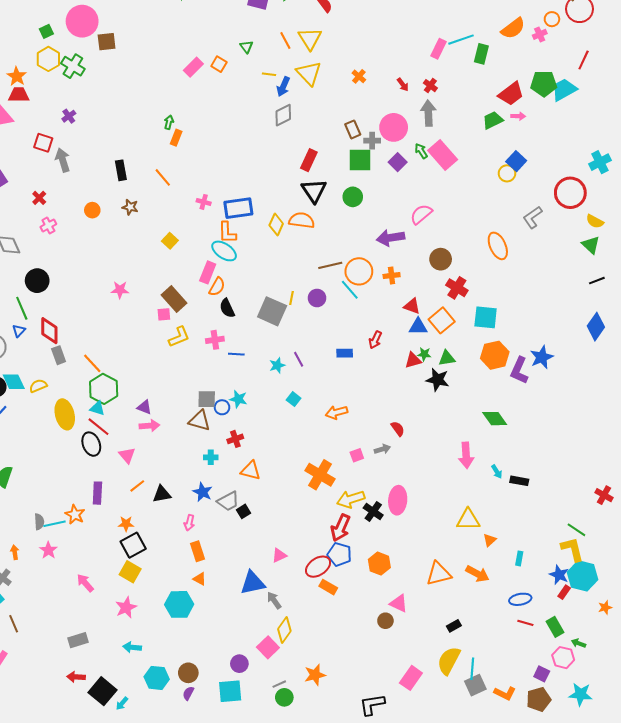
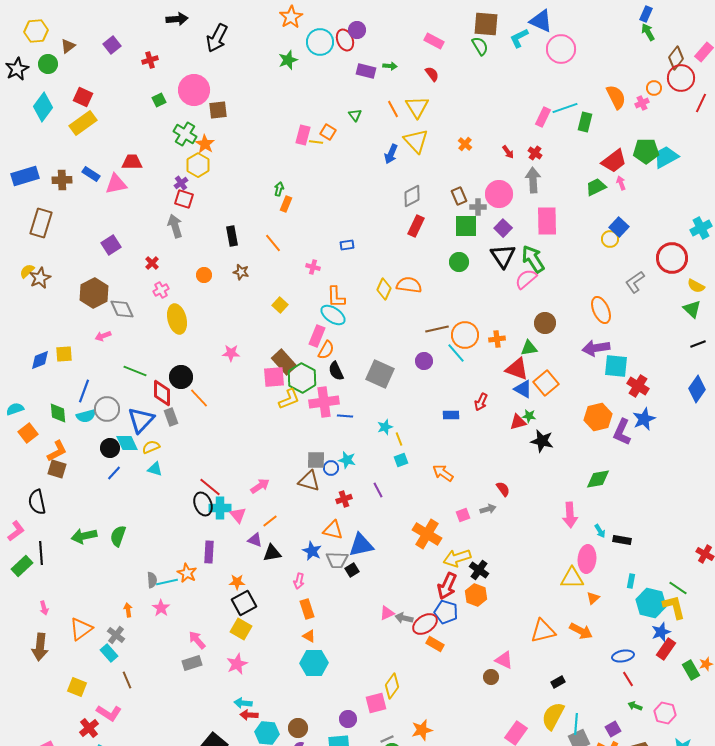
orange semicircle: (513, 28) -> (616, 97), turned -80
yellow hexagon: (48, 59) -> (198, 165), moved
red line: (584, 60) -> (701, 103), moved
pink rectangle: (193, 67) -> (303, 135), turned -30
yellow line: (269, 74) -> (316, 142), moved
orange star: (17, 76) -> (205, 144), moved
gray diamond: (283, 115) -> (412, 196), moved
pink arrow: (518, 116) -> (621, 183), turned -112
red square: (43, 143) -> (184, 199), moved
green arrow: (421, 151) -> (533, 259), moved, size x1.8
pink rectangle: (443, 155) -> (547, 221), turned 40
black triangle: (314, 191) -> (503, 256), moved
blue rectangle: (238, 208) -> (347, 245), moved, size x0.5
purple arrow: (391, 238) -> (596, 348), moved
black circle: (37, 281) -> (181, 377), moved
red cross: (457, 288) -> (638, 386), moved
yellow line: (291, 298) -> (399, 439), moved, turned -32
red triangle: (412, 306) -> (517, 369), size x1.4
green line: (22, 308) -> (135, 371), turned -45
pink square: (164, 314) -> (274, 377), size x1.6
cyan square: (486, 317) -> (616, 366), moved
blue triangle: (418, 327) -> (523, 389), turned 30
blue triangle: (19, 331) -> (141, 420), moved, size x2.0
pink cross: (215, 340) -> (324, 402), size x1.6
green triangle: (447, 358) -> (529, 348), moved
purple line: (299, 359) -> (378, 490), moved
orange line: (92, 363) -> (199, 398), moved
green hexagon: (104, 389) -> (302, 378), moved
cyan square: (294, 399) -> (401, 460), turned 32
purple triangle: (144, 407) -> (255, 540), moved
cyan triangle: (97, 408) -> (155, 469), moved
orange arrow: (336, 412) -> (443, 473), turned 50
yellow ellipse: (65, 414) -> (177, 319), moved
green diamond: (495, 419) -> (598, 479), turned -65
pink arrow: (149, 426) -> (260, 486), turned -30
cyan cross: (211, 457) -> (220, 508), moved, size x1.5
orange triangle: (251, 471) -> (333, 530), moved
orange line: (137, 486) -> (270, 521), moved
pink ellipse: (398, 500) -> (587, 559), moved
gray trapezoid: (228, 501) -> (337, 560), turned 30
cyan rectangle: (519, 558) -> (631, 581), moved
orange hexagon: (379, 564) -> (476, 595), moved
blue star: (559, 575) -> (661, 632), turned 30
cyan hexagon: (583, 576) -> (651, 603), moved
blue triangle: (253, 583) -> (361, 545), moved
red rectangle: (564, 592) -> (666, 649), size x1.5
gray arrow: (274, 600) -> (404, 618), moved, turned -42
cyan hexagon: (179, 604) -> (314, 663), moved
red line: (525, 623) -> (628, 679), turned 42
green rectangle: (555, 627) -> (691, 670), moved
gray rectangle: (78, 640) -> (192, 663), moved
green arrow: (578, 643) -> (635, 706), moved
pink square: (268, 647) -> (376, 703), turned 30
purple square: (542, 674) -> (613, 729), moved, turned 35
red arrow: (76, 677) -> (249, 715), moved

